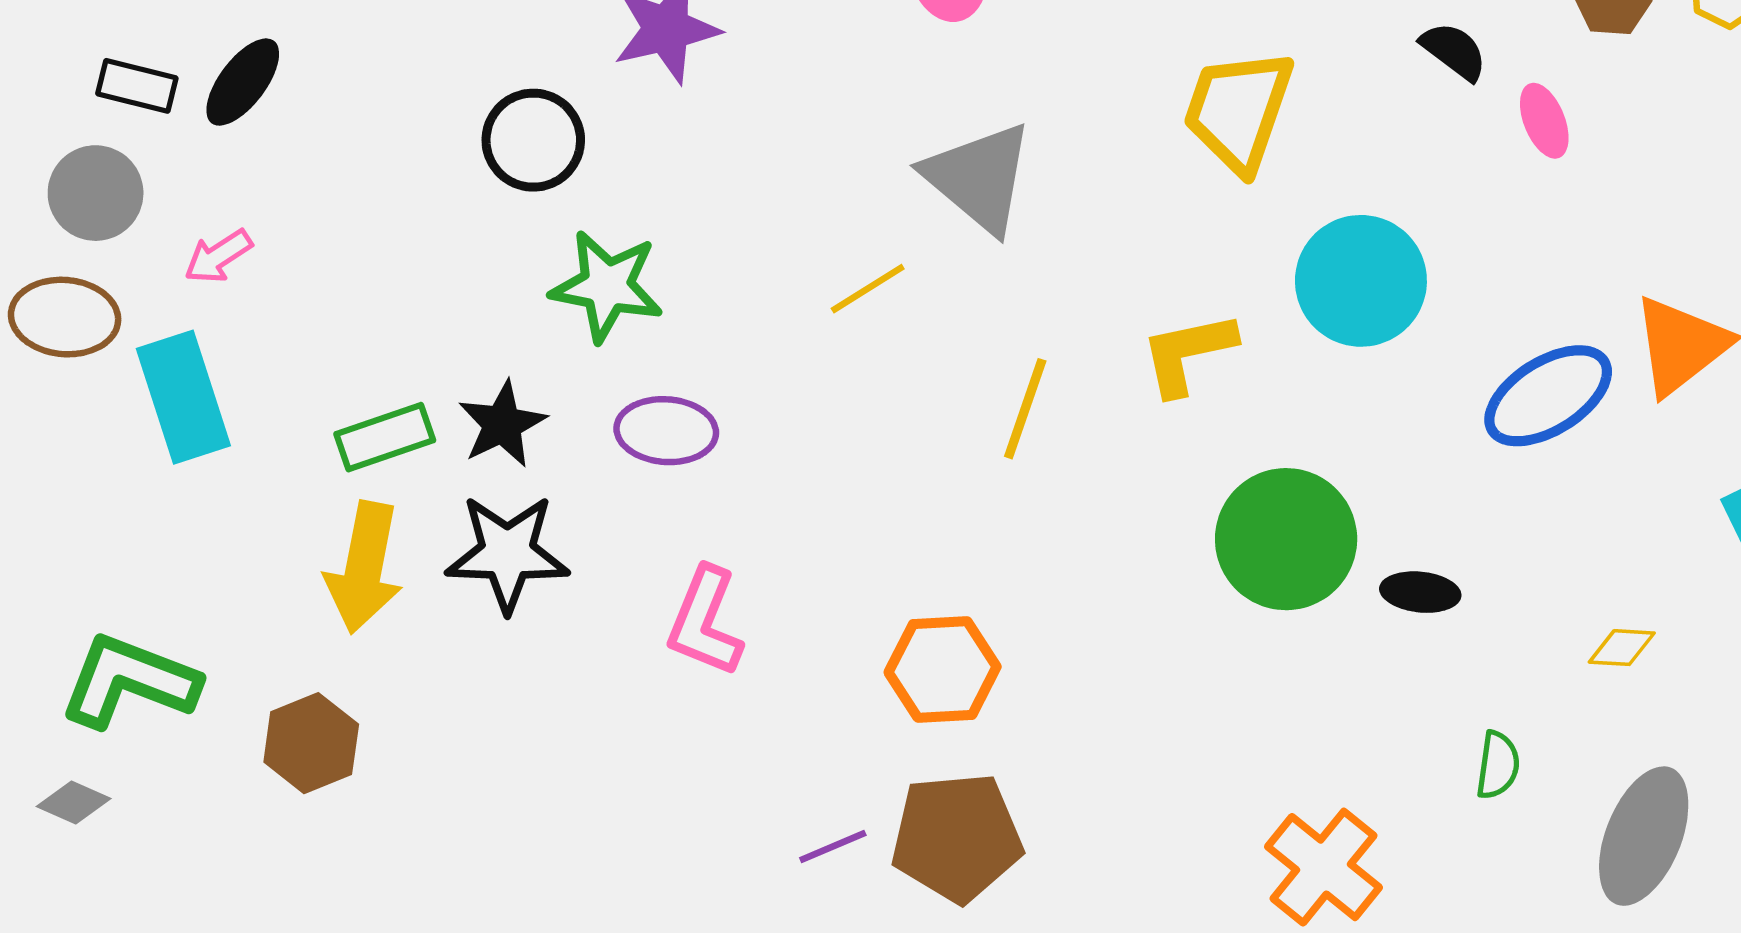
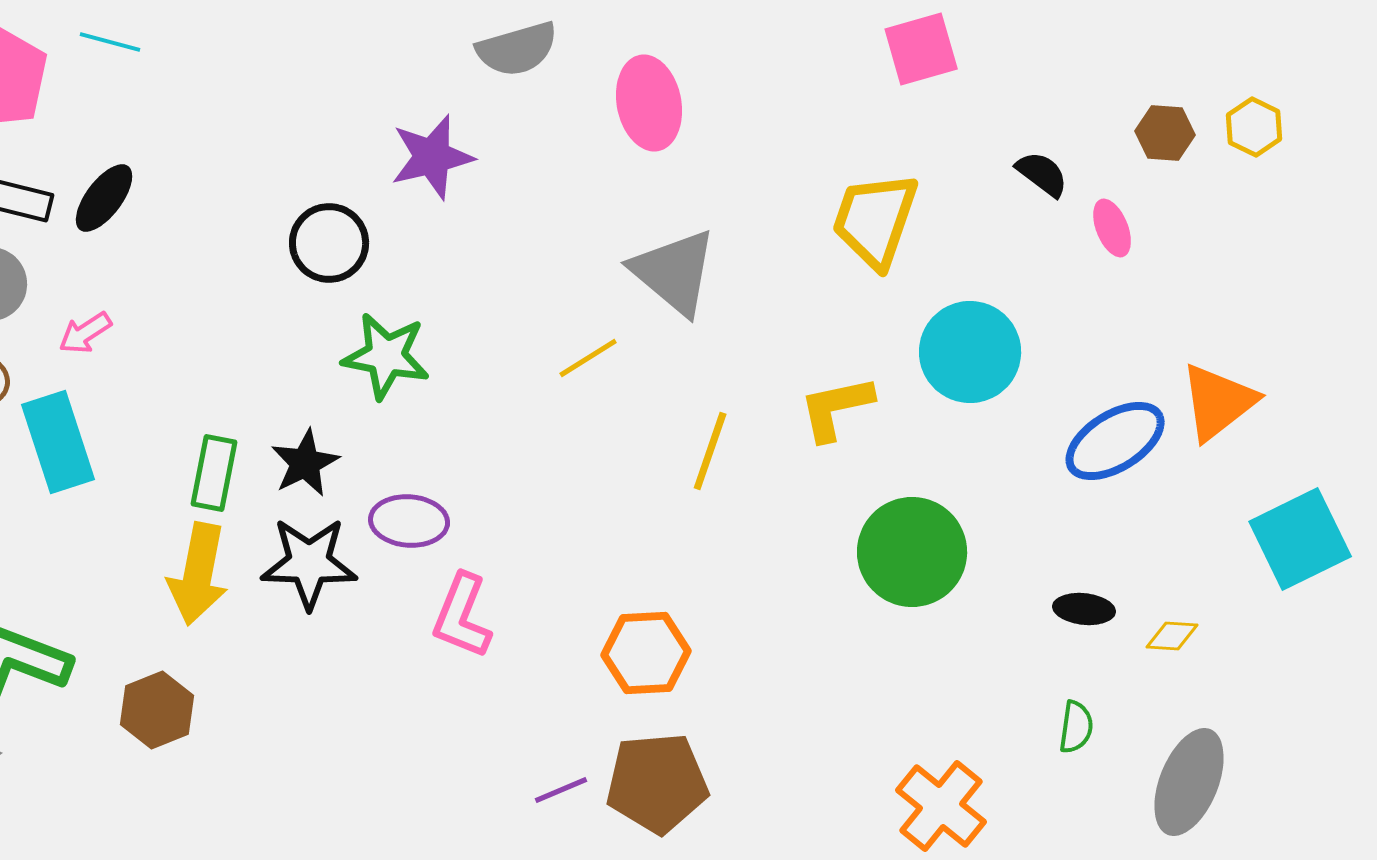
purple ellipse: (666, 431) -> (409, 521), moved
green rectangle: (385, 437) -> (214, 473), turned -60
black ellipse: (1420, 592) -> (1084, 609), moved

